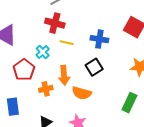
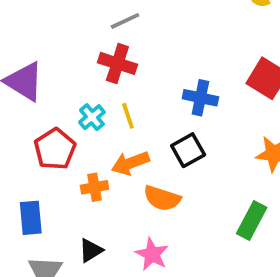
yellow line: (67, 43) -> (128, 116), moved, turned 56
orange arrow: (64, 75) -> (130, 163), turned 72

